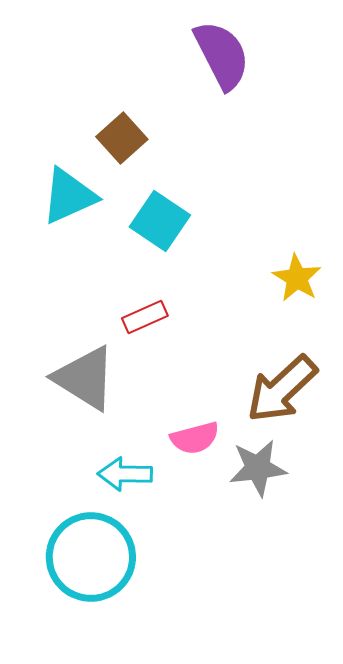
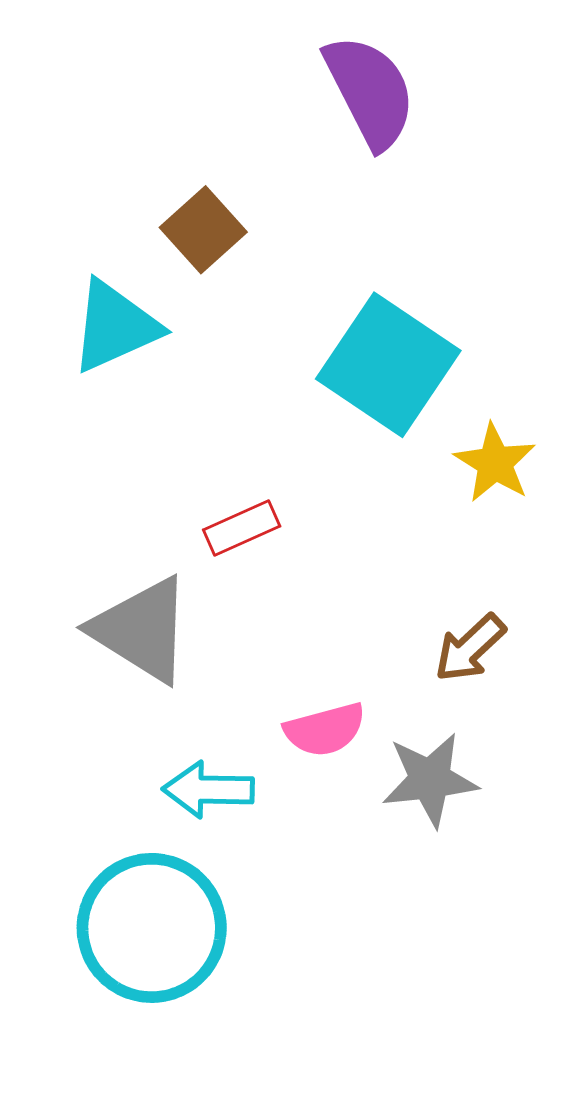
cyan square: (160, 221) -> (388, 365), moved, size x1.4
brown arrow: (282, 389) -> (470, 648), size x0.6

